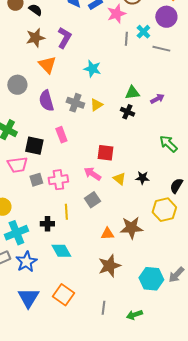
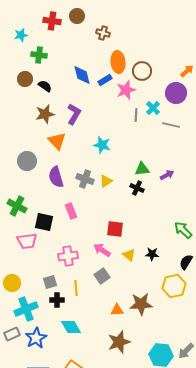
green arrow: (168, 144) -> (183, 230), moved
gray square: (36, 180) -> (50, 282), moved

